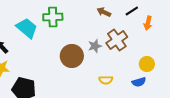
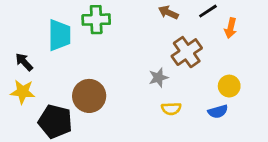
cyan trapezoid: (27, 28) -> (59, 35), turned 50
gray star: (95, 46) -> (158, 78), moved
brown circle: (72, 56) -> (89, 96), moved

